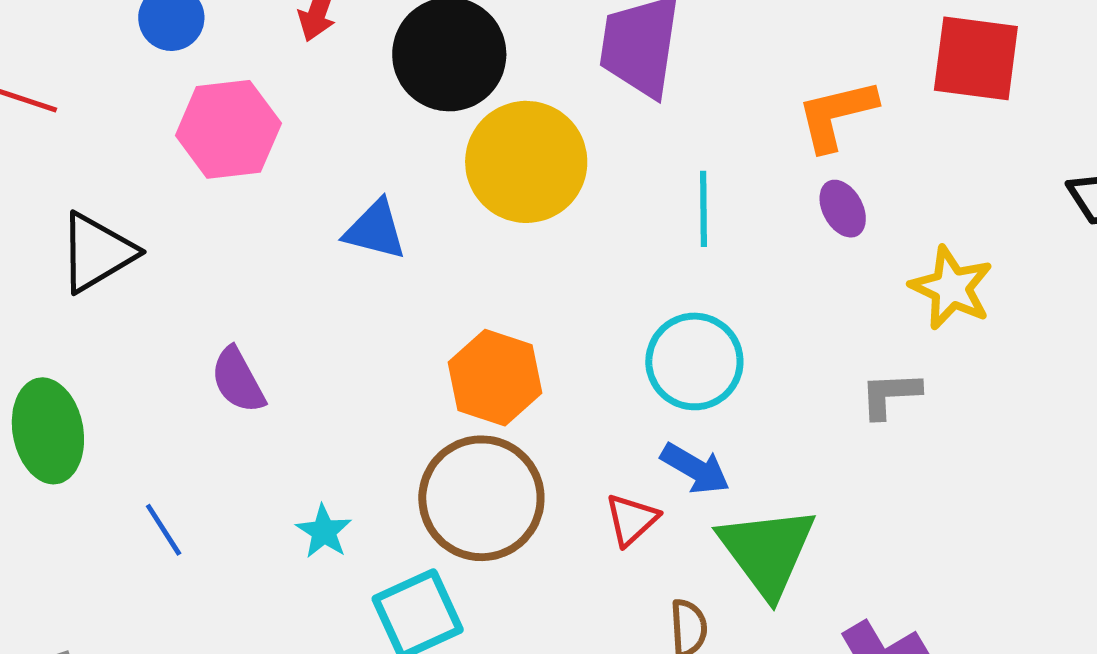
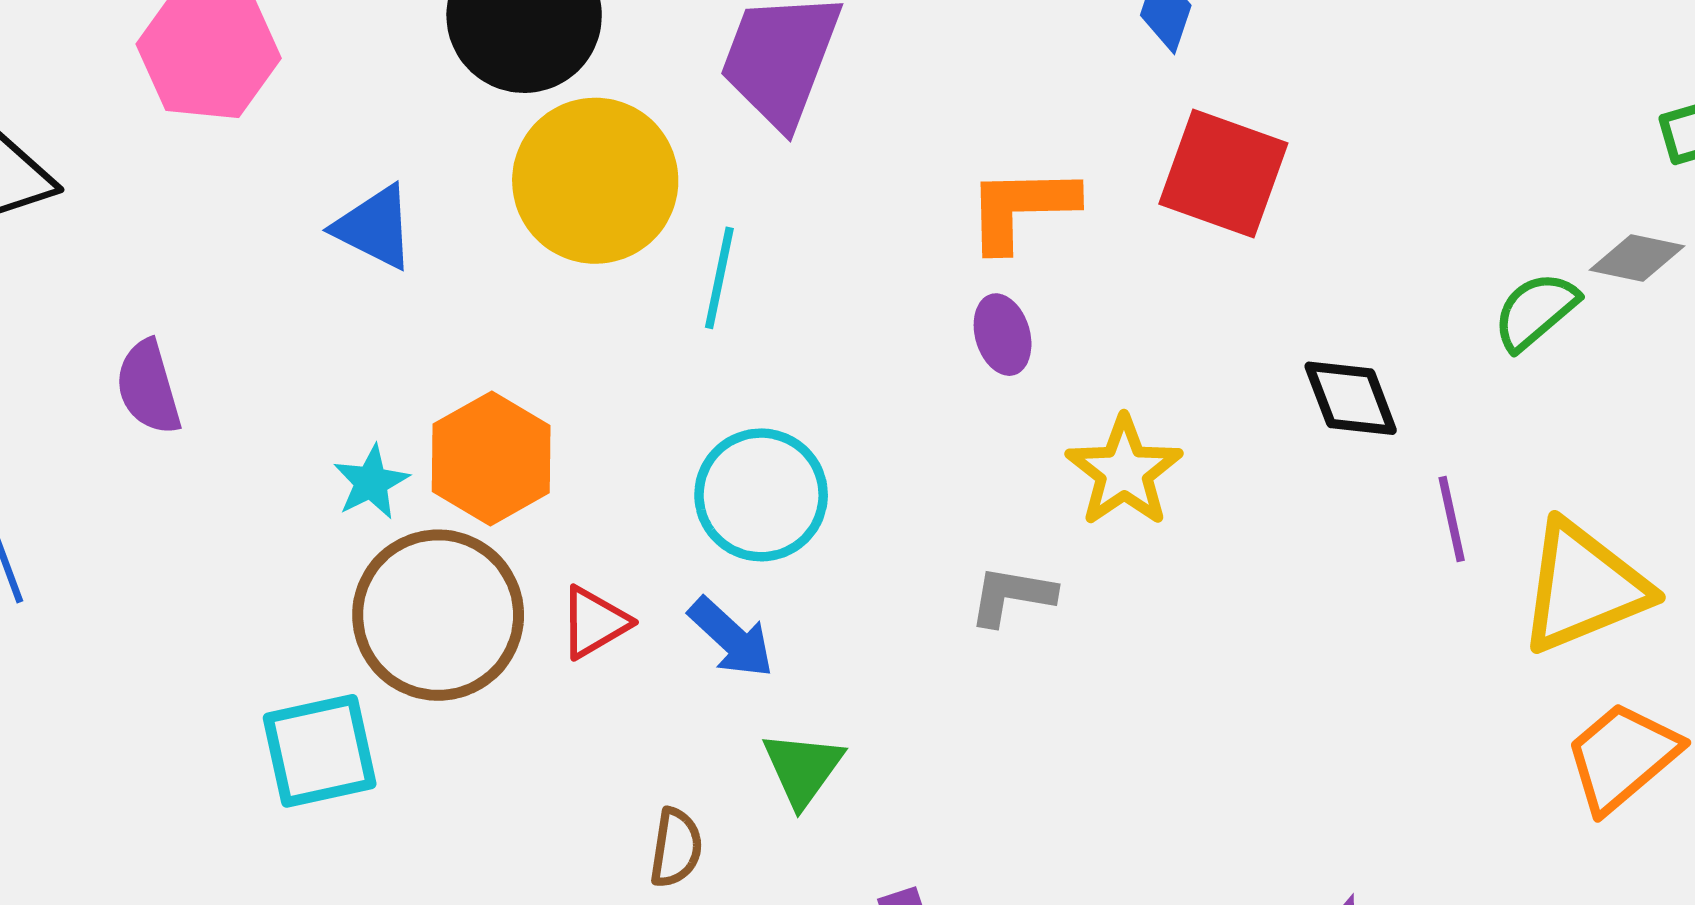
cyan line: (704, 209) -> (719, 278), moved
red triangle: (632, 520) -> (594, 622), moved
cyan star: (324, 531) -> (371, 482), moved
green triangle: (767, 551) -> (803, 769), size x0.6

